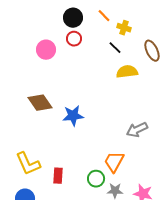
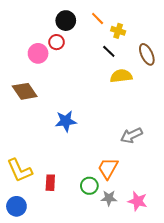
red circle: (74, 39) -> (57, 42), moved
brown diamond: (40, 103) -> (25, 91), moved

